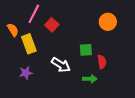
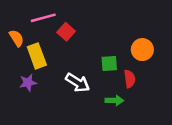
pink line: (34, 14) -> (43, 18), turned 48
orange circle: (108, 22) -> (142, 50), moved
purple star: (26, 73) -> (28, 83), moved

